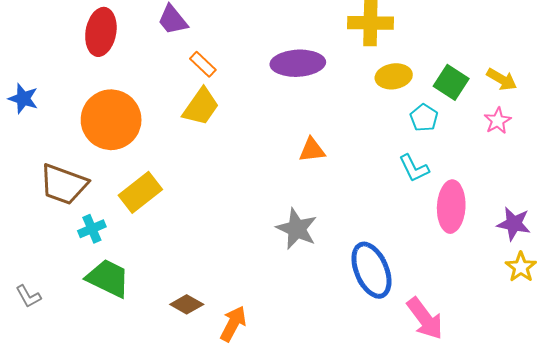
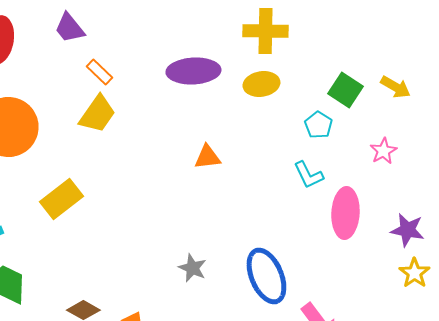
yellow ellipse: (394, 76) -> (261, 84), moved
pink star: (498, 121) -> (383, 151), moved
yellow rectangle: (140, 192) -> (61, 199), moved
gray star: (297, 229) -> (192, 268), moved, size x0.7

